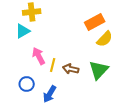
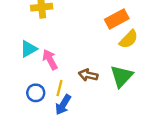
cyan triangle: (23, 31) -> (29, 49), moved
yellow line: (53, 65) -> (60, 88), moved

